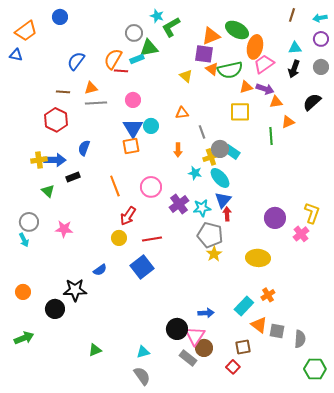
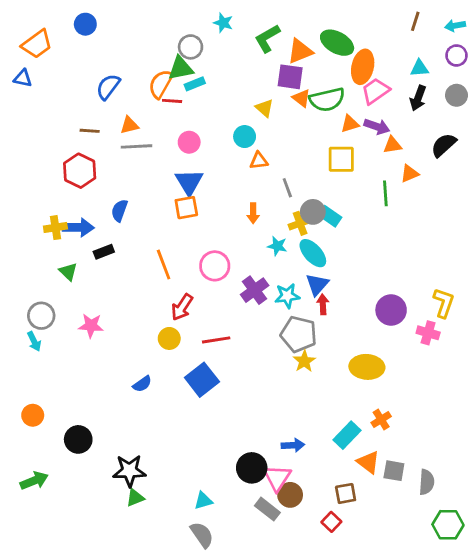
green L-shape: (171, 27) -> (267, 38), moved
green triangle: (149, 48) -> (181, 68), moved
cyan circle: (151, 126) -> (245, 137), moved
pink cross: (301, 234) -> (428, 333), turned -35
black star: (75, 290) -> (129, 471), moved

